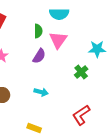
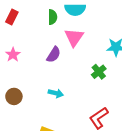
green semicircle: (38, 31) -> (53, 17), moved

